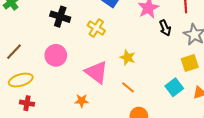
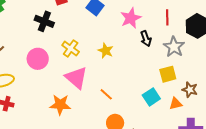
yellow cross: (96, 28) -> (71, 49), moved
yellow star: (128, 57) -> (106, 51), moved
orange star: (82, 101) -> (60, 105), size x1.5

